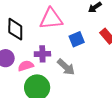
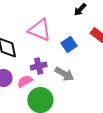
pink triangle: (51, 19) -> (40, 30), turned 40

